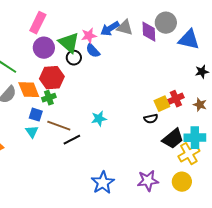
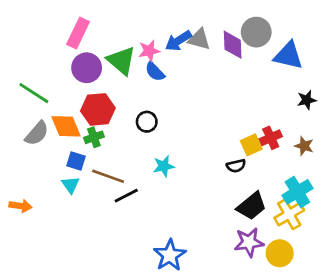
black circle: (74, 58) -> (147, 122), moved
cyan cross: (195, 138) -> (297, 192), turned -30
black trapezoid: (173, 139) -> (252, 206), moved
purple star: (148, 181) -> (249, 242), moved

